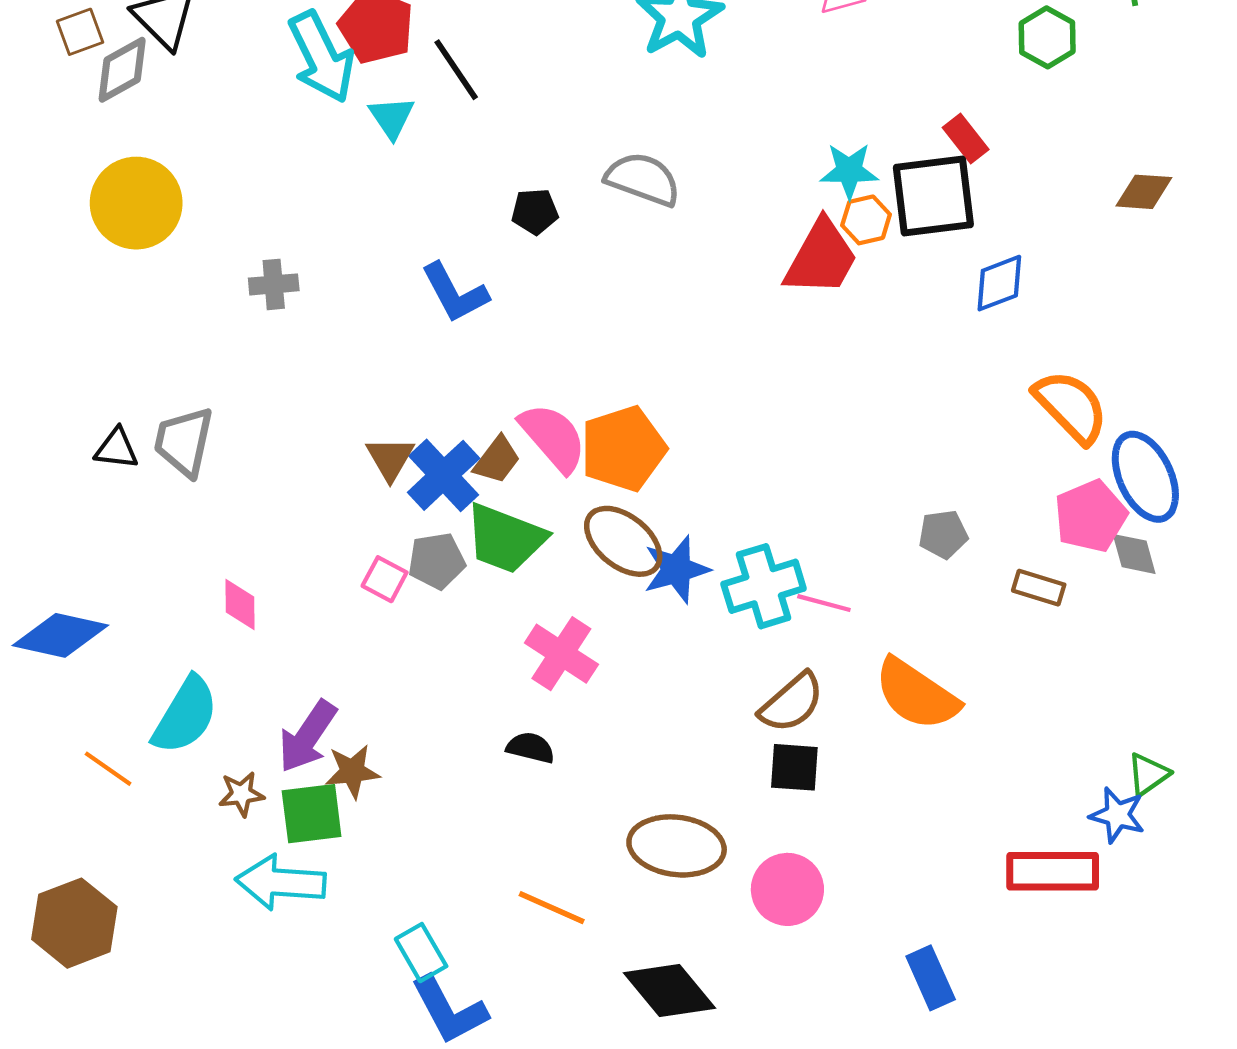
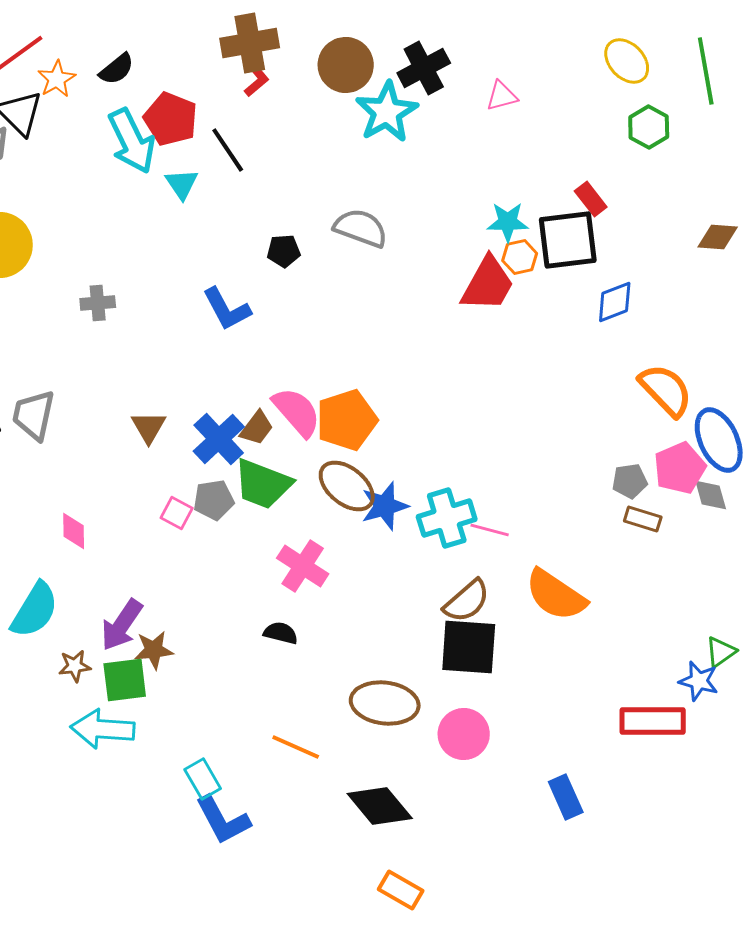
brown triangle: (390, 459) -> (149, 427), moved
gray pentagon: (943, 534) -> (630, 481), moved
black square: (794, 767) -> (469, 647), size x1.6

